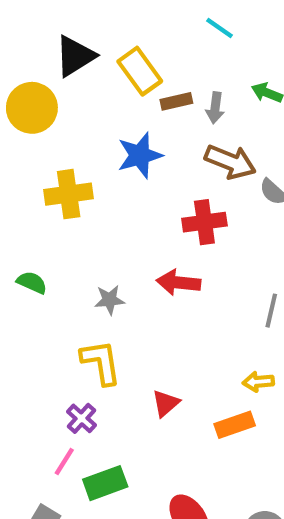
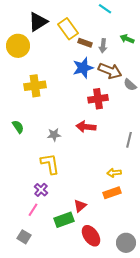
brown rectangle: (176, 101) -> (85, 43), turned 32
blue star: (140, 155) -> (83, 68), moved
green semicircle: (32, 283) -> (18, 127), turned 32
yellow arrow: (258, 382) -> (114, 173), moved
red triangle: (166, 403) -> (80, 206), moved
green rectangle: (105, 483) -> (64, 220), moved

